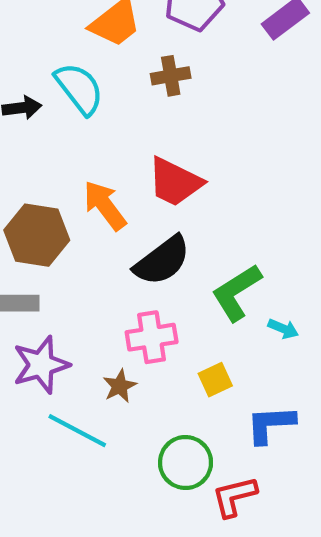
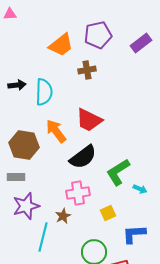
cyan semicircle: (79, 89) -> (44, 92), moved, turned 40
cyan line: (77, 431) -> (43, 237), turned 76

